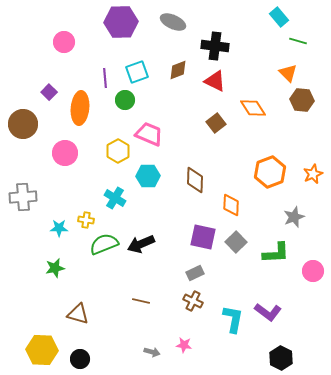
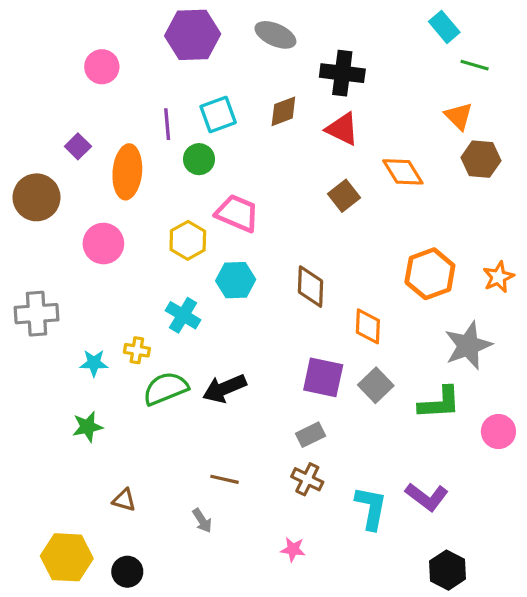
gray star: (294, 217) -> (468, 345), size x1.4
brown triangle: (78, 314) -> (124, 500), size x0.7
gray arrow: (152, 352) -> (202, 521), moved, turned 42

